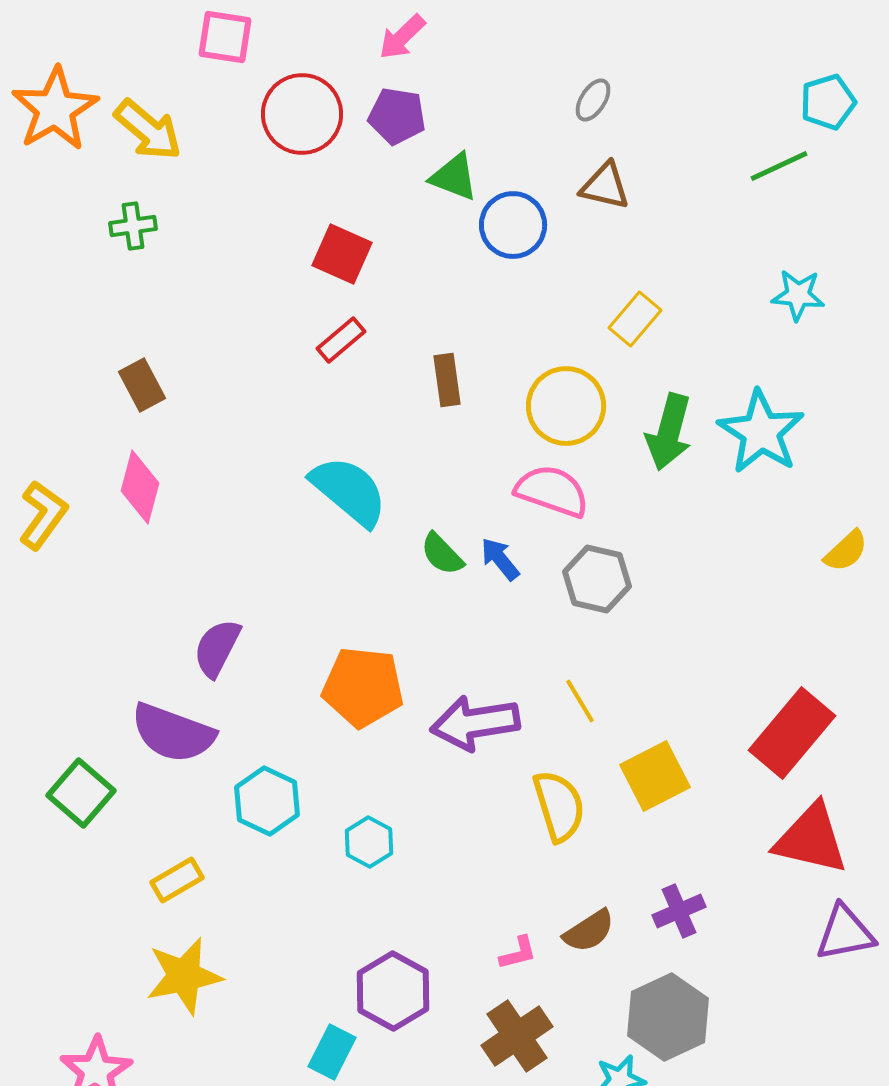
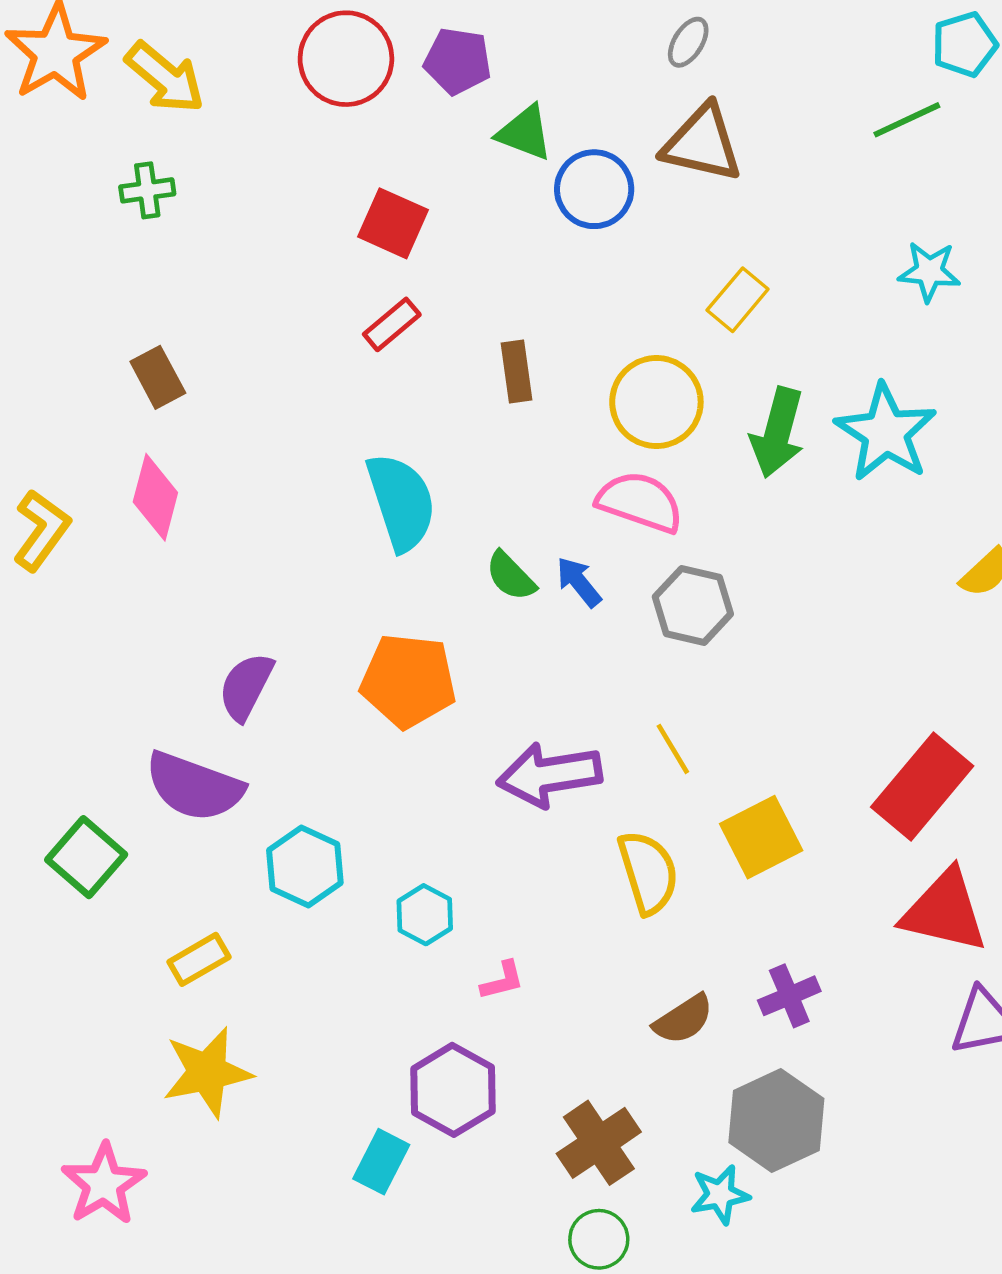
brown triangle: (605, 186) -> (702, 143), size x1.4
cyan semicircle: (349, 491) -> (401, 502), turned 32
orange pentagon: (363, 687) -> (408, 681), moved
pink L-shape: (518, 953) -> (502, 981), moved

